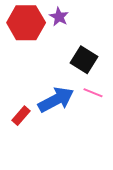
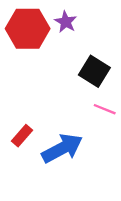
blue arrow: (56, 100) -> (62, 148), moved

